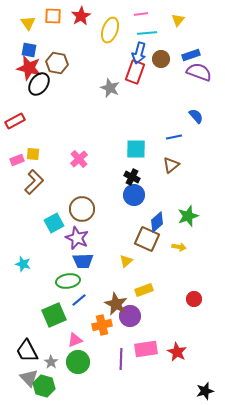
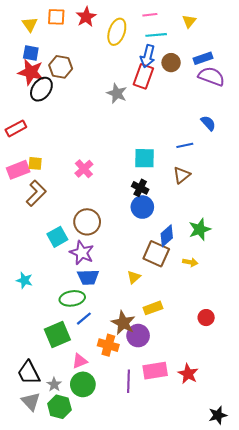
pink rectangle: (17, 160) -> (18, 170), size x1.5
orange cross: (102, 325) -> (108, 345), turned 30
green hexagon: (44, 386) -> (59, 407), moved

